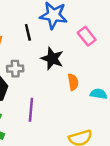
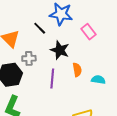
black line: (28, 32) -> (40, 28), turned -32
purple line: (31, 110) -> (52, 79), moved

